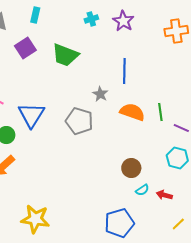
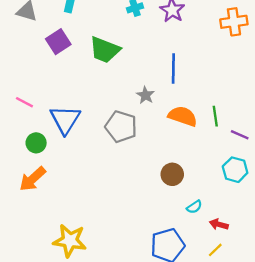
brown circle: (131, 168) -> (172, 174), moved
red arrow: (164, 195) -> (219, 224), moved
yellow line: (178, 224) -> (215, 250), moved

